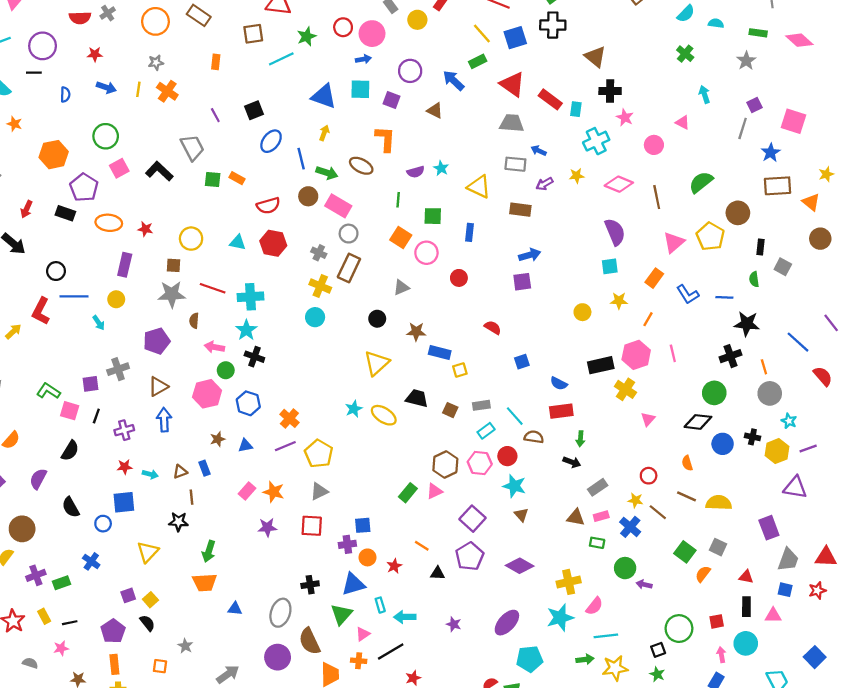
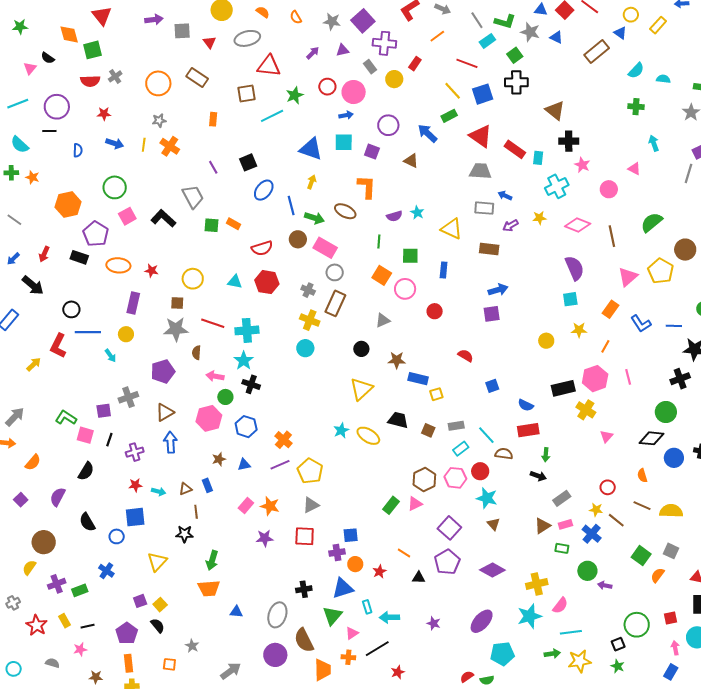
green cross: (685, 54) -> (636, 107), turned -35
brown triangle: (576, 518) -> (542, 526), turned -42

